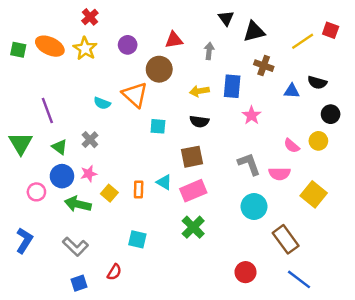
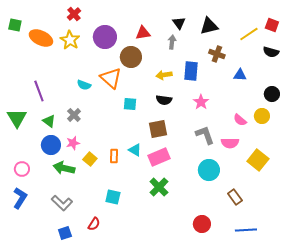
black triangle: (226, 18) -> (179, 23), moved
purple circle: (128, 45) -> (105, 37), size x1.5
green square: (18, 50) -> (15, 25), moved
black semicircle: (317, 83) -> (271, 52), moved
pink star: (252, 115) -> (201, 102), moved
pink circle: (36, 192) -> (22, 169), moved
brown rectangle: (286, 239) -> (235, 197), size x0.7
blue line: (299, 279) -> (246, 230), turned -40

